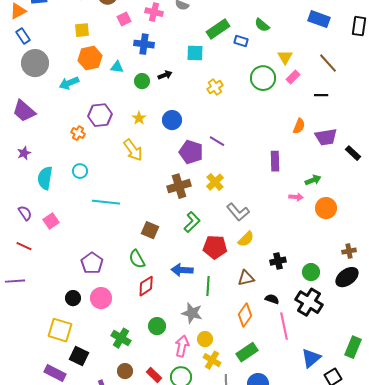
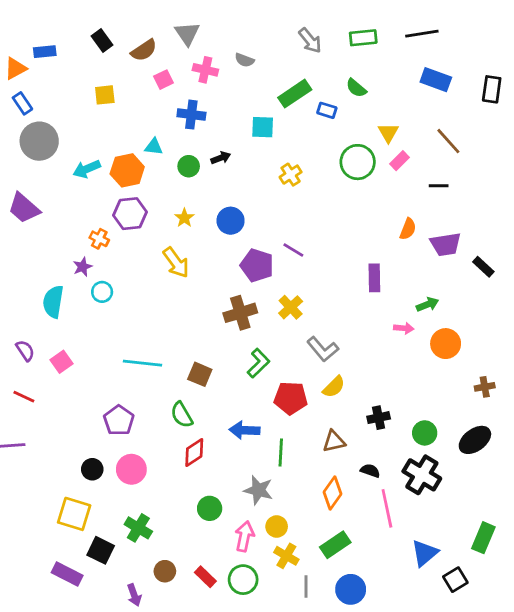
orange hexagon: (90, 58) -> (127, 170), moved
purple star: (24, 153) -> (82, 267), moved
cyan line: (106, 202) -> (143, 363), moved
brown cross: (349, 251) -> (485, 387), moved
green cross: (121, 338) -> (138, 528), moved

